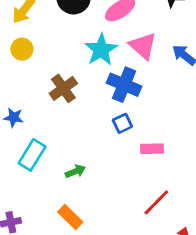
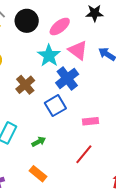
blue cross: (124, 85) -> (67, 78), turned 35
blue square: (122, 123) -> (55, 106), moved, size x1.5
red line: (156, 202) -> (84, 154), moved

